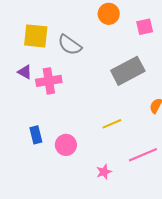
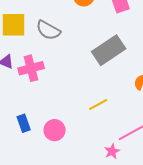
pink star: (104, 172) -> (112, 151), moved

